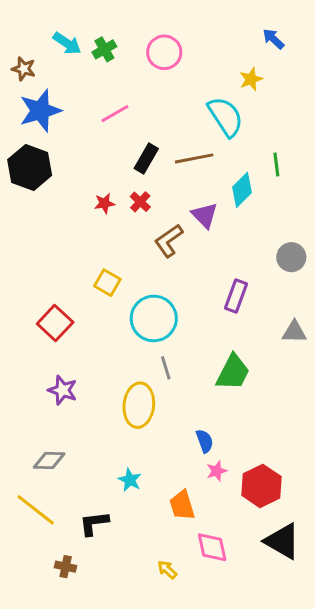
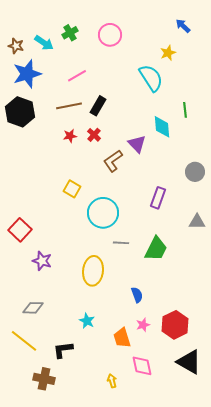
cyan arrow: (67, 43) -> (44, 43), moved
brown line: (194, 158) -> (69, 106), moved
cyan diamond: (242, 190) -> (162, 127), turned -50
red square: (55, 323) -> (20, 230), moved
gray line: (166, 368) -> (121, 243), moved, turned -70
pink star: (217, 471) -> (143, 325), moved
brown cross: (66, 567) -> (44, 379), size x1.5
yellow arrow: (167, 570) -> (112, 381), turned 32

